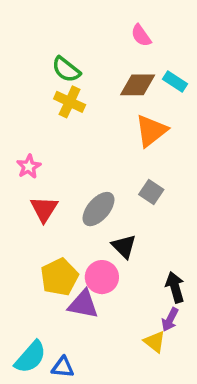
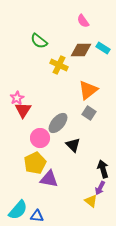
yellow cross: (70, 102) -> (59, 65), moved
orange triangle: (151, 131) -> (88, 90), moved
red triangle: (44, 209) -> (23, 110), moved
pink circle: (102, 277) -> (40, 138), moved

